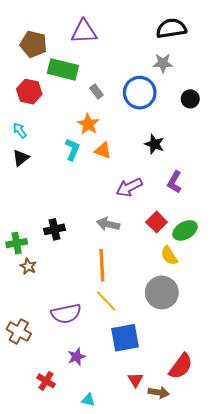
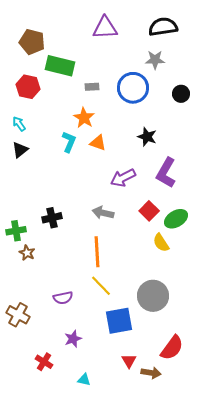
purple triangle: (84, 32) -> (105, 28), moved
gray rectangle: (97, 92) -> (92, 87), turned -56
purple L-shape: (174, 182) -> (166, 173), size x1.4
gray circle: (162, 293) -> (153, 296), moved
purple semicircle: (66, 314) -> (63, 298), size x0.7

